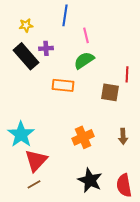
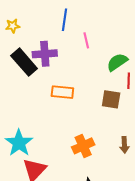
yellow star: (26, 25) -> (13, 26), moved
purple cross: (46, 48) -> (45, 54), size x1.6
green semicircle: (84, 60) -> (117, 62), moved

